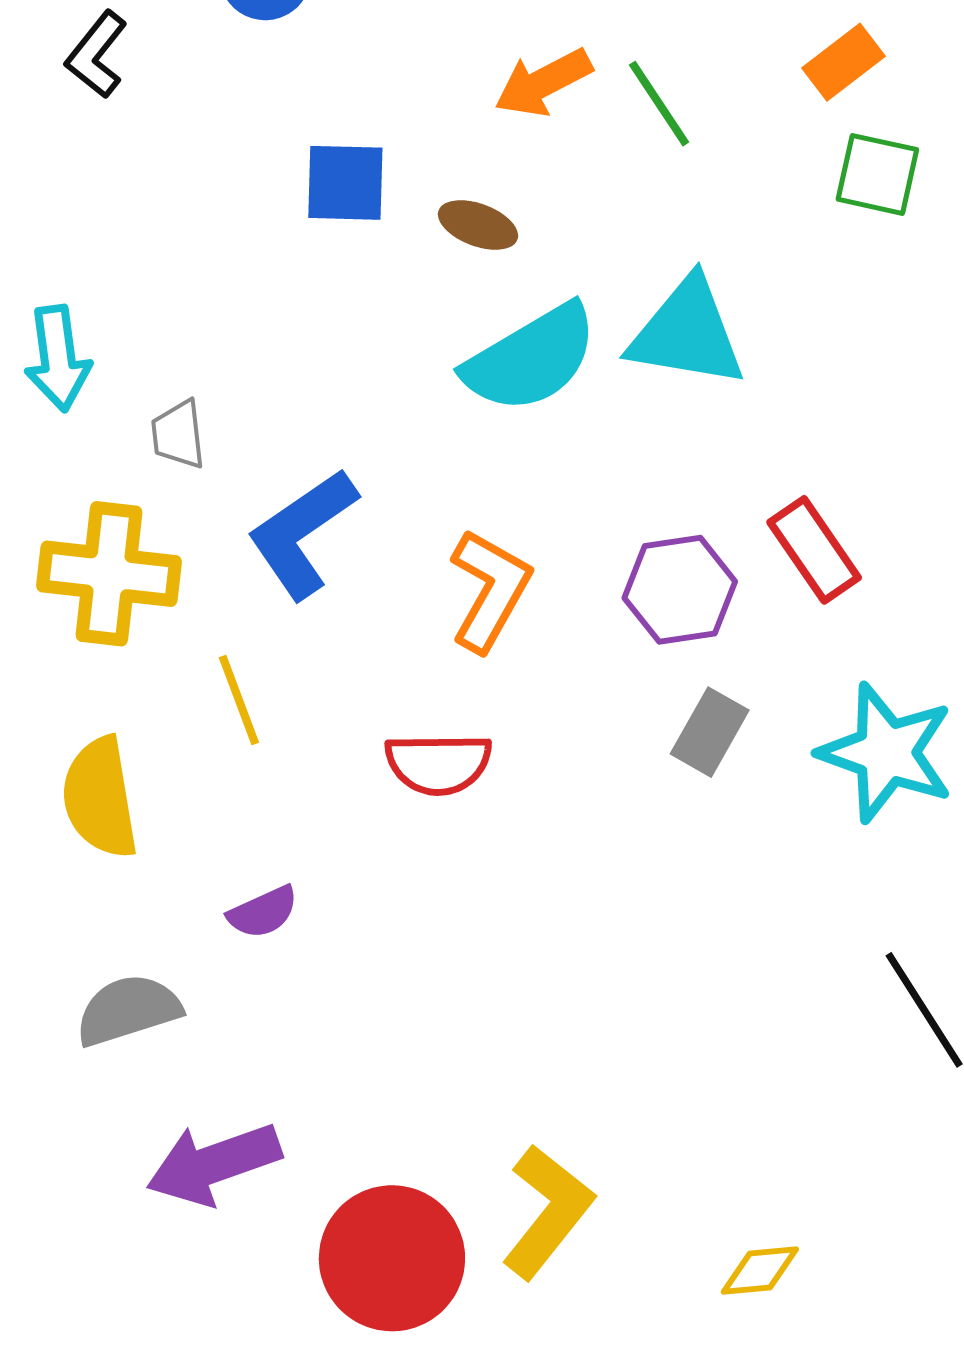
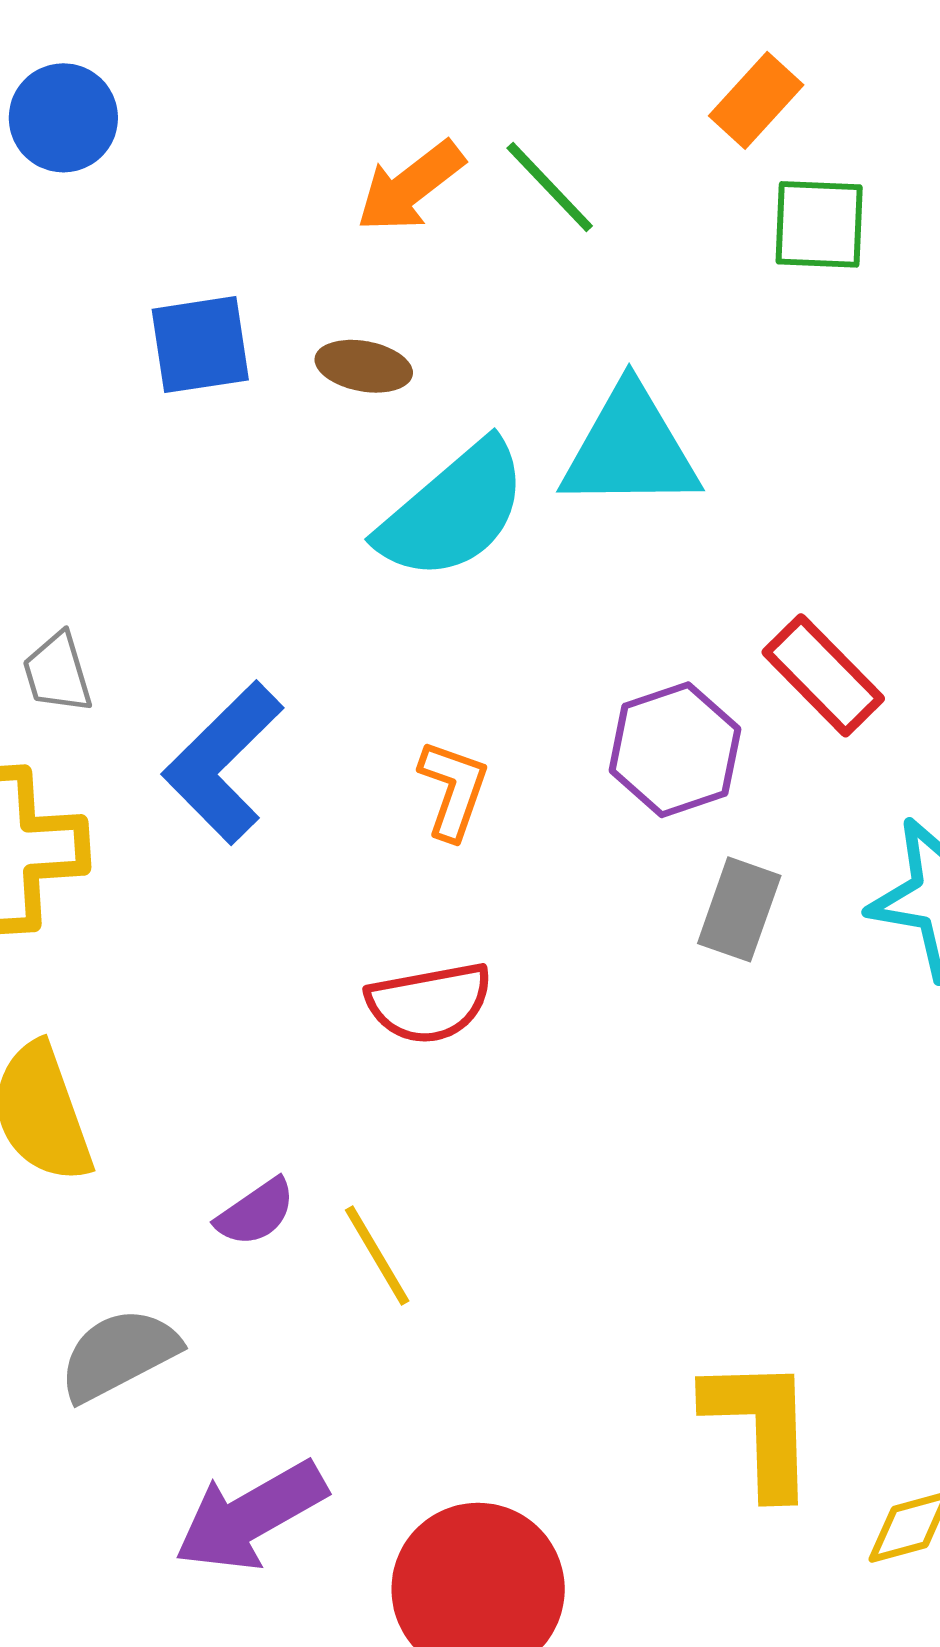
orange L-shape: (490, 590) -> (453, 790), size x0.7
yellow line: (239, 700) -> (377, 1255), moved
yellow L-shape: (547, 1212) -> (760, 1426), moved, turned -30

